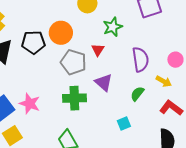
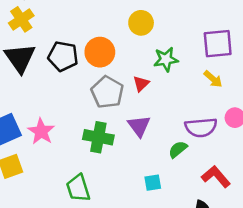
purple semicircle: (140, 59) -> (201, 127), moved, turned 80
yellow arrow: (164, 81) -> (213, 79), moved

